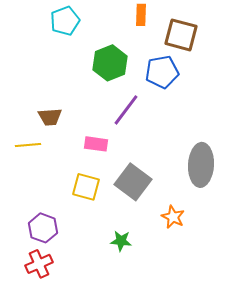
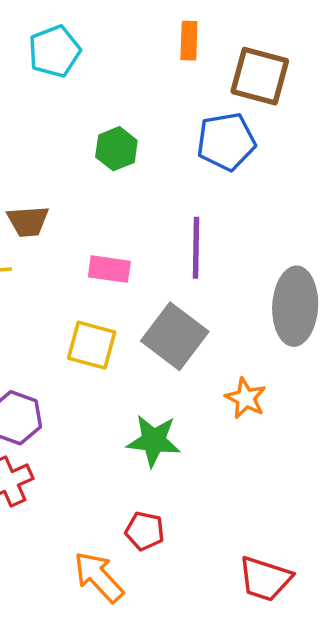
green hexagon: (110, 63) -> (116, 149), moved, size x0.7
purple line: (126, 110) -> (196, 248), moved, turned -36
green star: (121, 241) -> (154, 441), size x1.4

